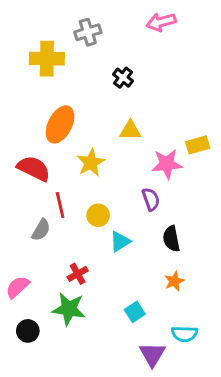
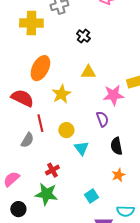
cyan triangle: (120, 242) -> (81, 148), turned -35

